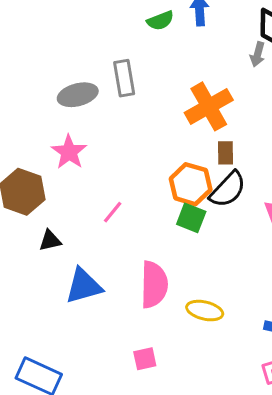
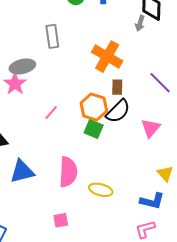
gray ellipse: (78, 95) -> (22, 66), moved
orange cross: (209, 106) -> (107, 57), turned -32
pink line: (113, 212) -> (51, 113), moved

